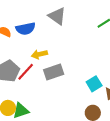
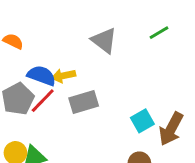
gray triangle: (57, 16) -> (104, 40), moved
blue semicircle: (26, 29) -> (42, 76), moved, turned -150

